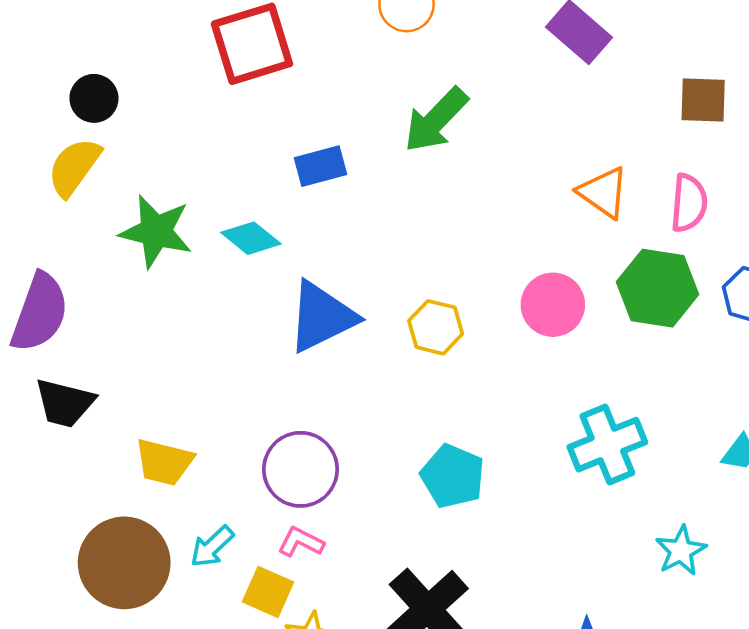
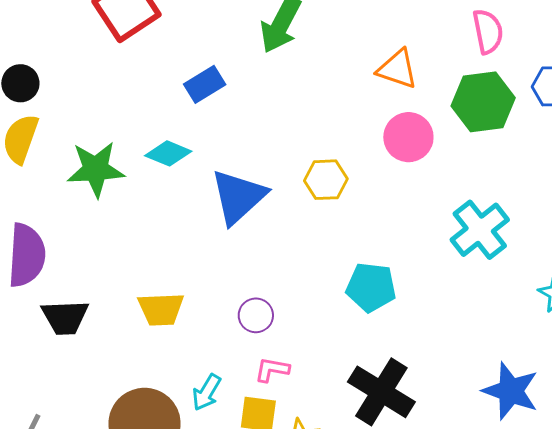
orange triangle: (603, 192) -> (397, 69), moved
yellow trapezoid: (164, 462) -> (161, 309), moved
purple circle: (301, 469) -> (256, 315), size x0.6

